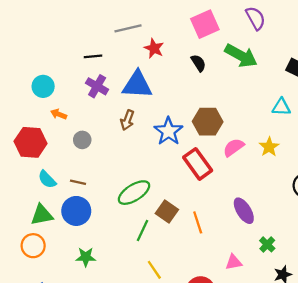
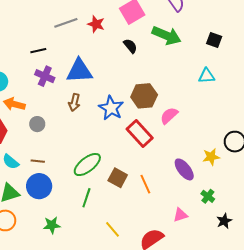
red star: (154, 48) -> (96, 24), moved
orange arrow: (59, 114) -> (14, 104), size x1.5
yellow star: (269, 147) -> (211, 157), moved, turned 30
green line: (142, 231) -> (86, 198), moved

